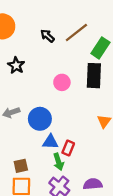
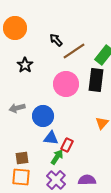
brown line: (76, 32) -> (74, 51), moved
pink circle: (62, 82) -> (66, 84), size x1.6
green arrow: (58, 162) -> (57, 157), turned -133

